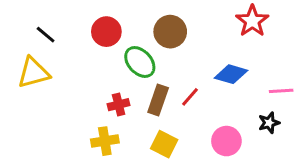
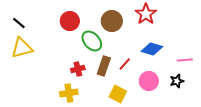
red star: (252, 21) -> (146, 14), moved
black line: (46, 35) -> (19, 23), moved
pink circle: (226, 141) -> (149, 81), moved
yellow square: (164, 144) -> (118, 94), moved

